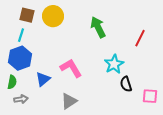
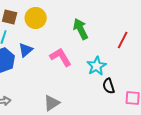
pink L-shape: (71, 68) -> (61, 57), moved
blue triangle: (43, 79) -> (26, 50), moved

